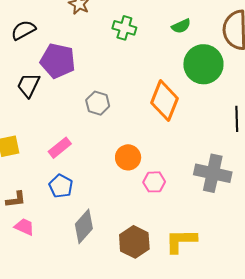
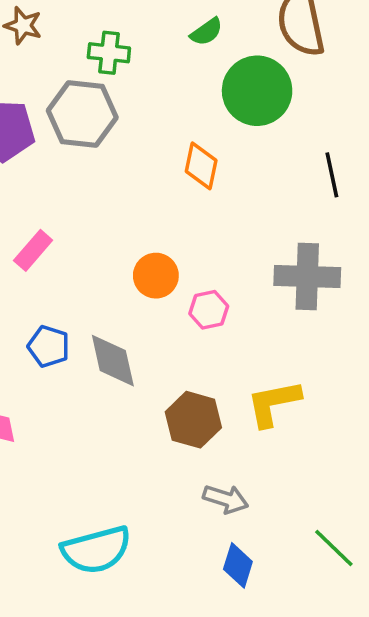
orange diamond: (165, 101) -> (201, 166), size x0.7
gray hexagon: (98, 103) -> (82, 114), moved, size x1.6
pink rectangle: (60, 148) -> (33, 250), moved
gray diamond: (84, 226) -> (113, 361), moved, turned -44

